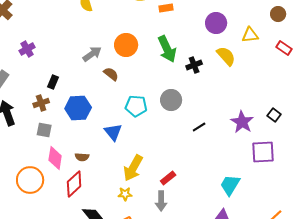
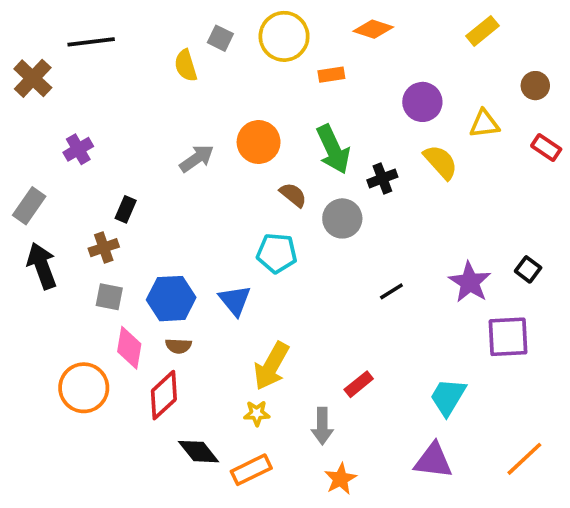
brown semicircle: (111, 74) -> (293, 195), moved
gray circle: (171, 100) -> (342, 218), moved
blue hexagon: (78, 108) -> (171, 299), moved
red rectangle: (168, 178) -> (359, 384), moved

